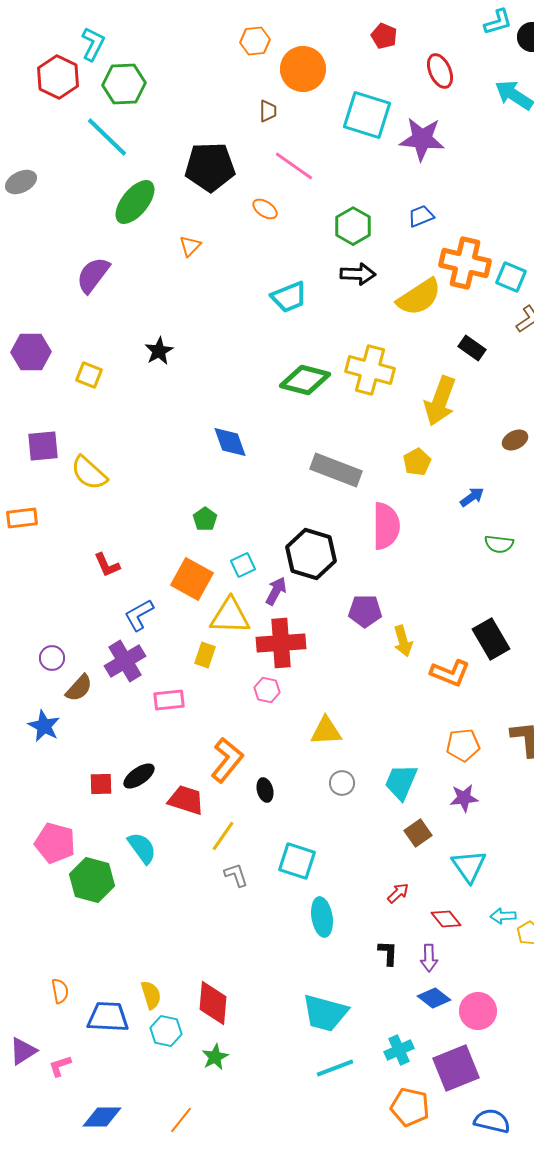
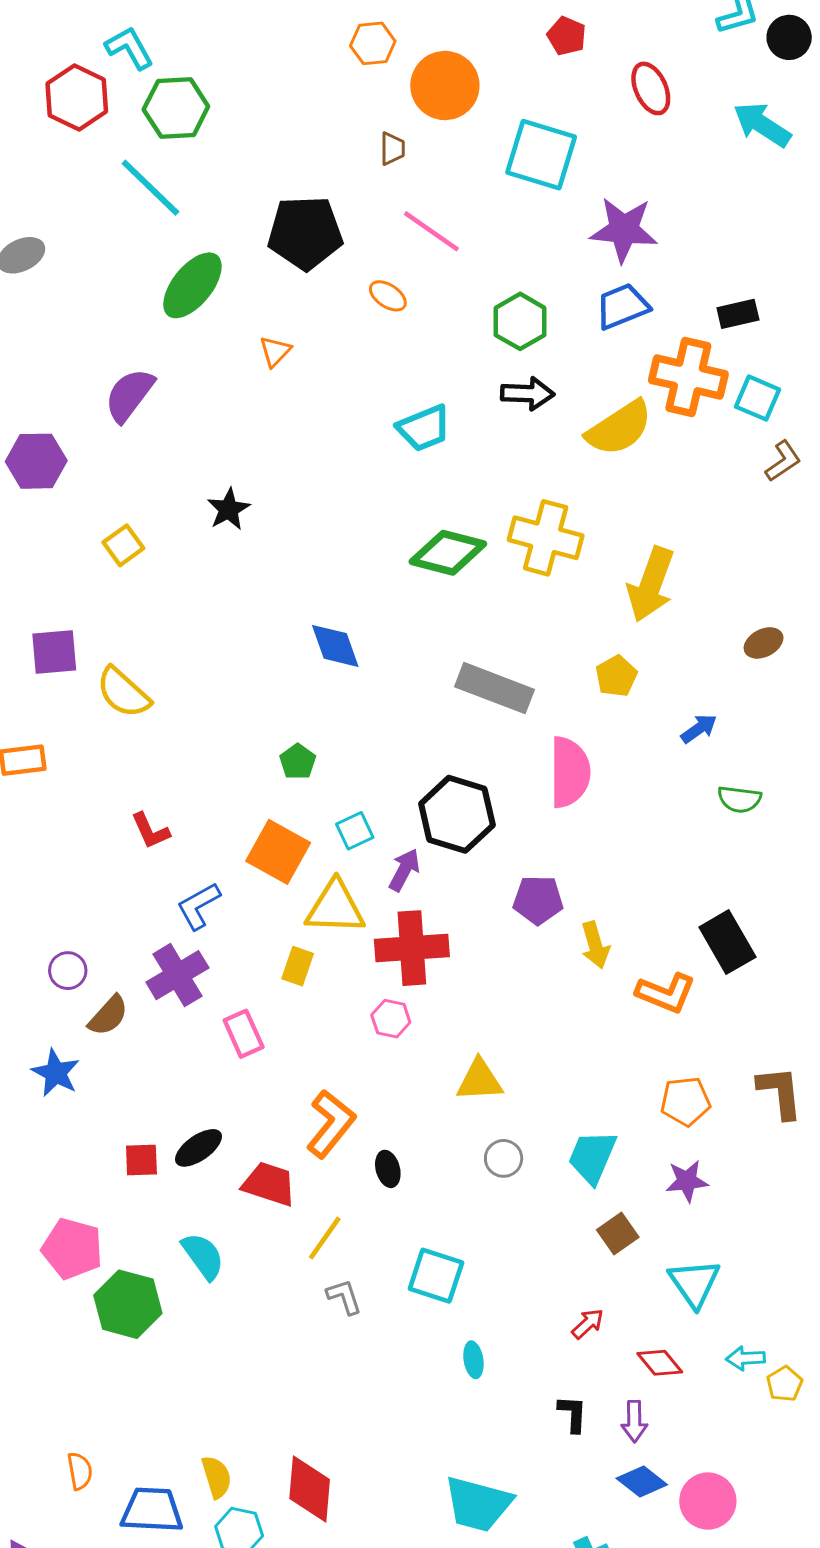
cyan L-shape: (93, 44) -> (129, 48), turned -56
purple star: (422, 139) -> (624, 230), moved
blue trapezoid: (421, 216) -> (622, 306), size x1.4
black rectangle: (472, 348) -> (738, 314), moved, turned -48
purple hexagon: (31, 352) -> (36, 461), moved
yellow square: (89, 375) -> (123, 545), turned 32
pink rectangle: (169, 700) -> (244, 1034), turned 72
cyan ellipse: (322, 917) -> (473, 1360), size x0.6

